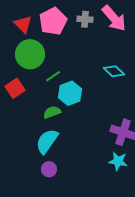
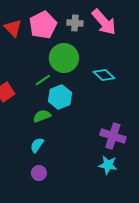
green circle: (30, 54) -> (64, 58), moved
cyan semicircle: (47, 141) -> (37, 145), size x0.6

